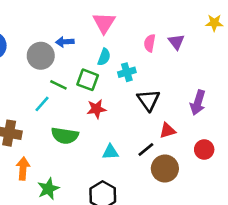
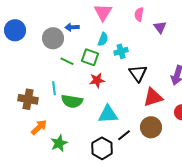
pink semicircle: (150, 43) -> (139, 14), moved
cyan line: (42, 104) -> (54, 88), moved, turned -48
red triangle: (167, 131) -> (153, 97), size x1.5
black line: (146, 150) -> (124, 135), moved
cyan triangle: (110, 152) -> (108, 114), size x1.5
orange arrow: (23, 169) -> (39, 127), turned 42

